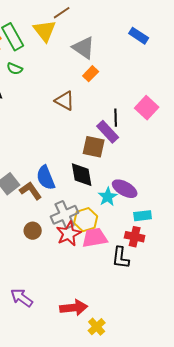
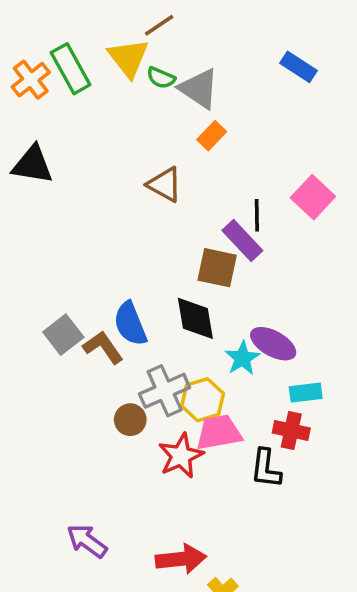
green semicircle: (15, 69) -> (161, 78), moved
brown circle: (33, 231) -> (130, 420), moved
red star: (69, 234) -> (181, 456), moved

